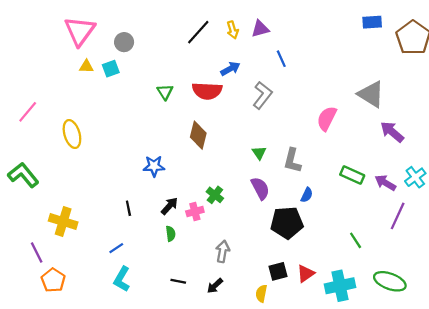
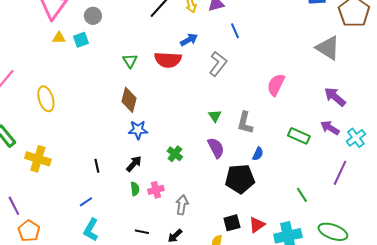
gray triangle: (371, 94) -> (328, 48), moved
brown diamond: (198, 135) -> (129, 100), moved
blue star: (154, 166) -> (138, 130), moved
purple arrow: (385, 183) -> (330, 128), moved
pink cross: (195, 212) -> (156, 190), moved
yellow cross: (63, 222) -> (38, 159), moved

